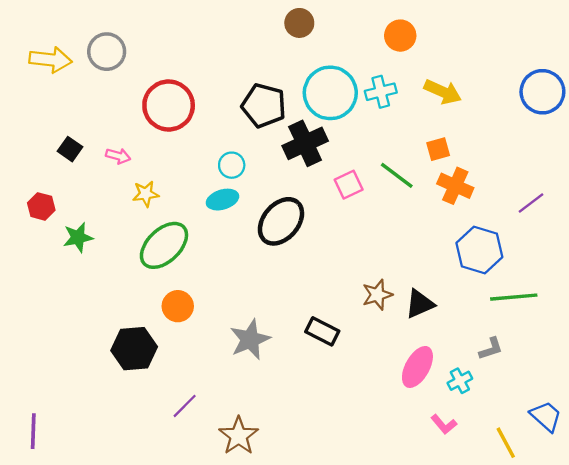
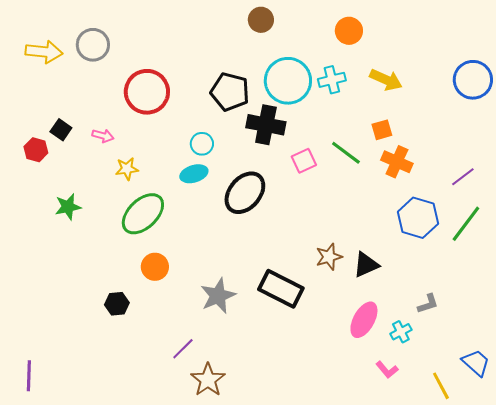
black cross: (305, 143) -> (266, 125), turned 36
red hexagon: (41, 206) -> (36, 150), moved
green line: (514, 297) -> (466, 224), moved, turned -48
black rectangle: (322, 331) -> (281, 289), size x1.5
black hexagon: (134, 349) -> (117, 304), size x0.6
purple line: (185, 406) -> (183, 349), moved

